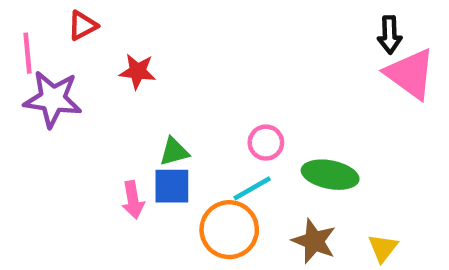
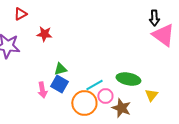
pink circle: (266, 143) -> (105, 96), moved
blue square: (172, 186) -> (59, 84), turned 30
yellow triangle: (383, 248) -> (151, 95), moved

